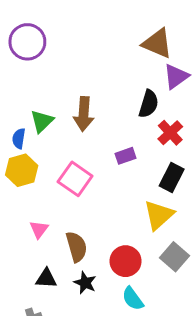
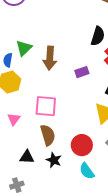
brown arrow: (84, 114) -> (50, 58), moved
pink square: (75, 179) -> (46, 106), moved, turned -30
pink triangle: (39, 229) -> (14, 119), moved

